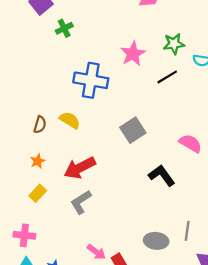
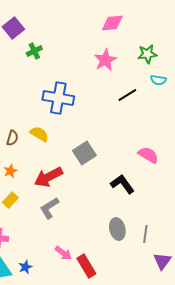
green star: (174, 44) -> (147, 54), moved
pink star: (133, 54) -> (105, 60), moved
gray square: (133, 130) -> (84, 153), moved
gray ellipse: (156, 241) -> (117, 229), moved, turned 70

